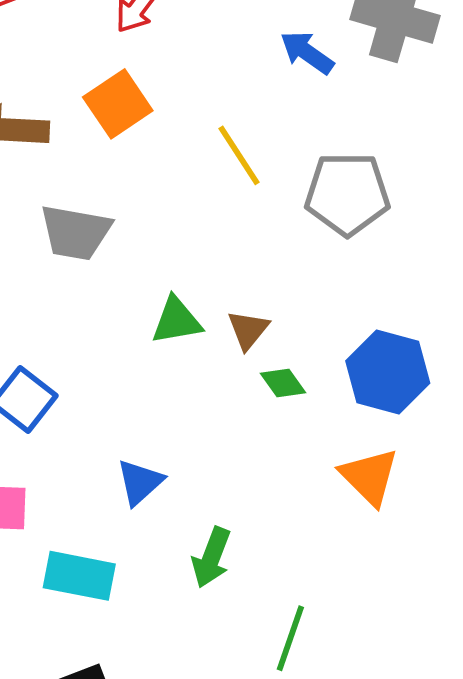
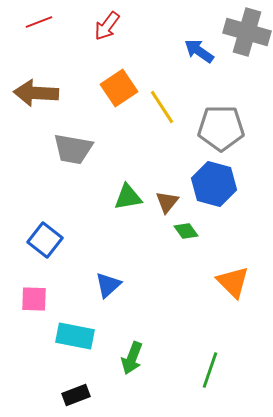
orange square: (118, 104) -> (119, 88), moved
blue hexagon: (388, 372) -> (214, 184), moved
green arrow: (211, 557) -> (132, 358), moved
green line: (290, 638) -> (210, 370), moved

